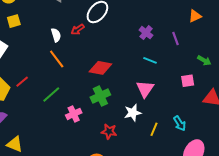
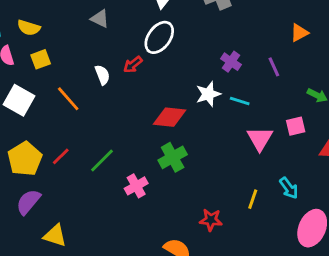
orange line: (57, 59) -> (68, 99), moved
red line: (22, 82) -> (61, 156), moved
pink triangle: (145, 89) -> (260, 139), moved
white star: (133, 113) -> (208, 94), moved
red star: (109, 131) -> (211, 220), moved

